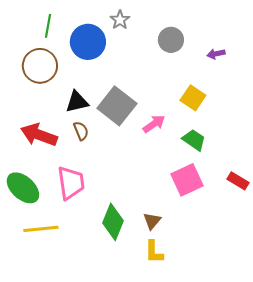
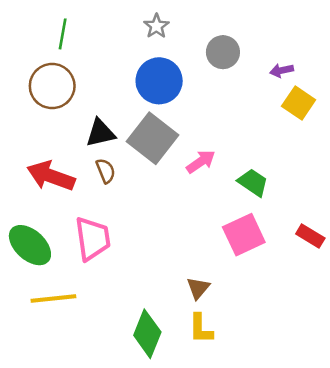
blue circle: (88, 42) -> (159, 81), moved
yellow square: (193, 98) -> (299, 103), moved
green diamond: (113, 222) -> (147, 334), moved

